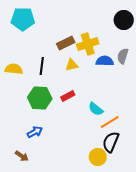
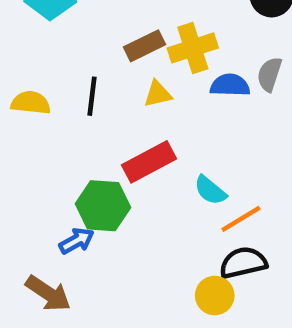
red rectangle: (68, 96) -> (149, 162), size x1.6
green hexagon: (40, 98) -> (103, 206), moved
black semicircle: (111, 142) -> (243, 263), turned 55
brown arrow: (22, 156) -> (48, 293), size x1.5

